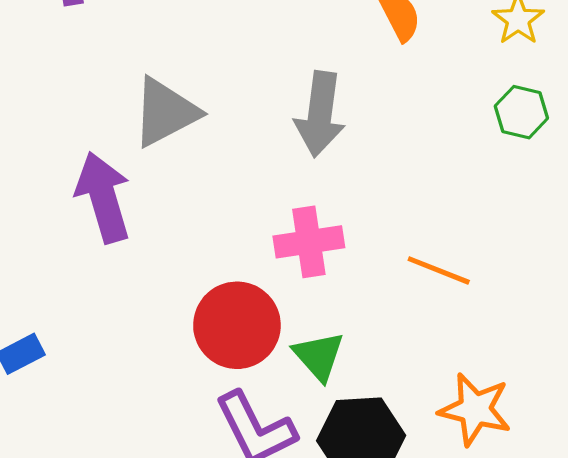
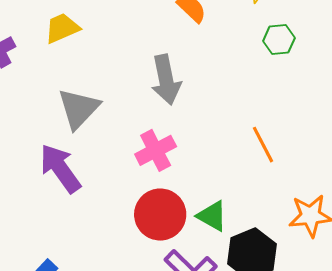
pink cross: (309, 242) -> (156, 150), moved
orange line: (439, 270) -> (263, 145), turned 60

